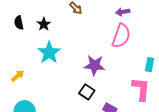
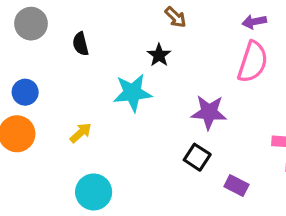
black star: (44, 24) -> (159, 55), moved
cyan star: (49, 53) -> (132, 93), turned 30

